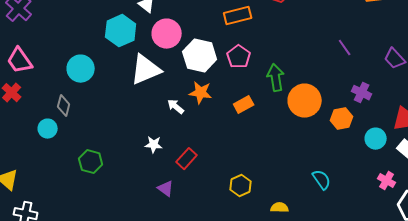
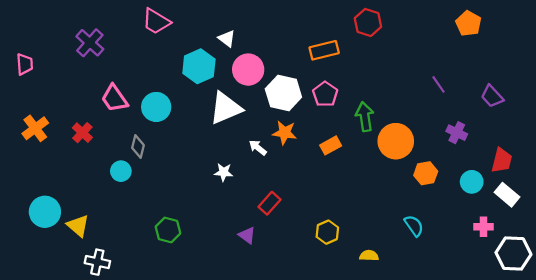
pink trapezoid: (20, 61) -> (114, 98), moved
orange hexagon: (342, 119) -> (426, 173), moved
white star: (154, 145) -> (224, 172), moved
green hexagon: (91, 162) -> (168, 230), moved
pink cross: (387, 181) -> (483, 227), turned -30

